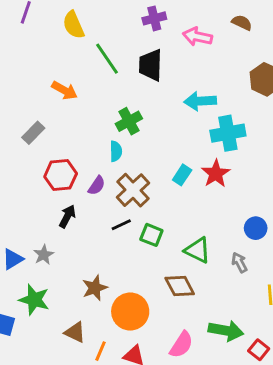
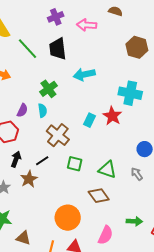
cyan arrow: (200, 101) -> (84, 74), moved
cyan cross: (228, 133) -> (130, 93), moved, turned 30
purple semicircle: (97, 186) -> (22, 110), moved
black line: (121, 225) -> (42, 161), moved
brown star: (95, 288) -> (29, 179), moved
green arrow: (226, 331) -> (134, 221), size x0.7
brown triangle: (75, 332) -> (23, 238), moved

